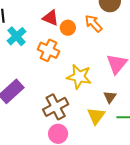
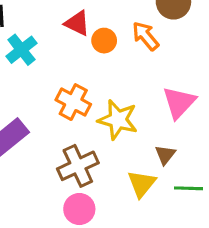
orange cross: (49, 50) -> (73, 102), moved

